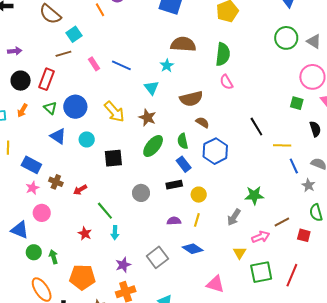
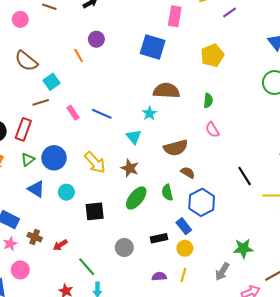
green semicircle: (223, 54) -> (208, 101), size x0.6
green triangle: (50, 108) -> (28, 159), turned 40
blue rectangle: (184, 164) -> (184, 226), moved

